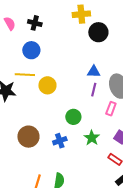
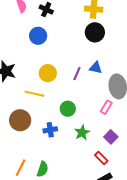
black circle: (98, 32) -> (95, 32), moved
yellow line: (25, 75) -> (34, 94), moved
purple line: (94, 90) -> (77, 74), moved

